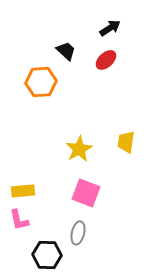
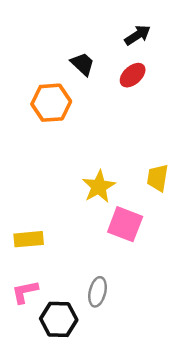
pink square: (86, 193) -> (125, 224), moved
pink L-shape: (19, 220) -> (25, 292), moved, turned 90

